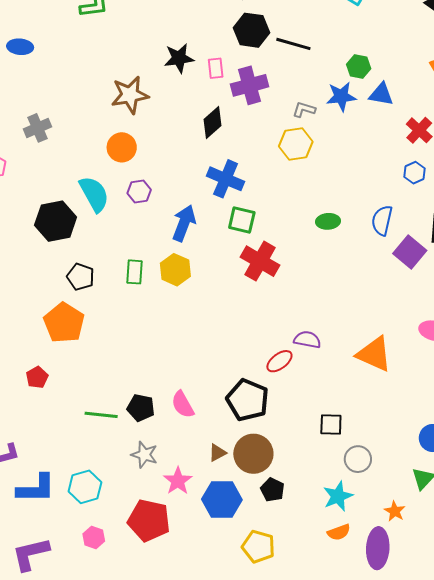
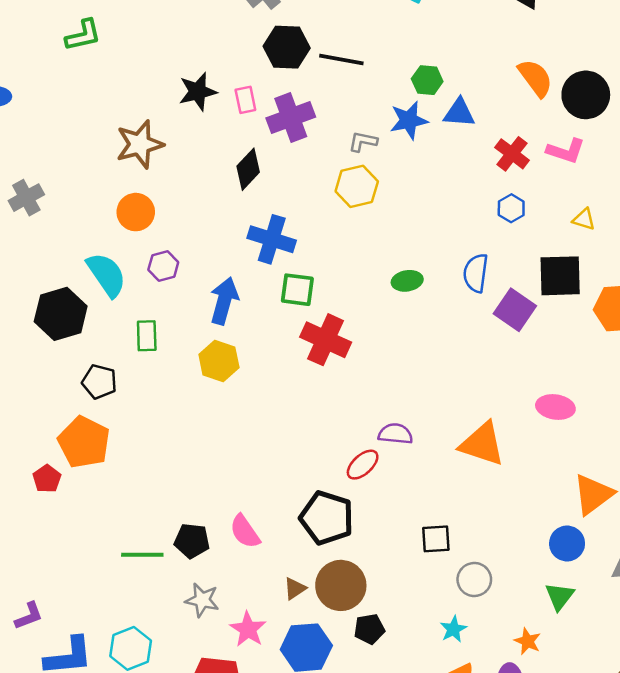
green rectangle: (134, 272) -> (147, 336), moved
red pentagon: (37, 377) -> (47, 479), moved
black pentagon: (272, 490) -> (369, 629), turned -30
cyan star: (338, 496) -> (453, 629), size x0.7

